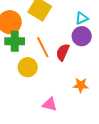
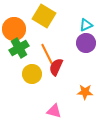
green cross: (15, 41) -> (19, 48), turned -30
red semicircle: (63, 52) -> (56, 67), moved

